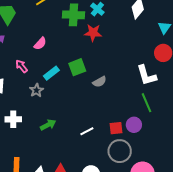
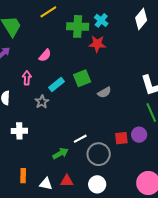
pink arrow: (22, 66) -> (27, 78), turned 40
green arrow: (48, 125) -> (60, 153), moved
white line: (87, 131) -> (80, 139), moved
gray circle: (120, 151) -> (99, 154), moved

